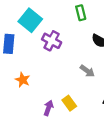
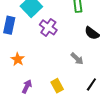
purple arrow: (48, 108) -> (27, 86), moved

